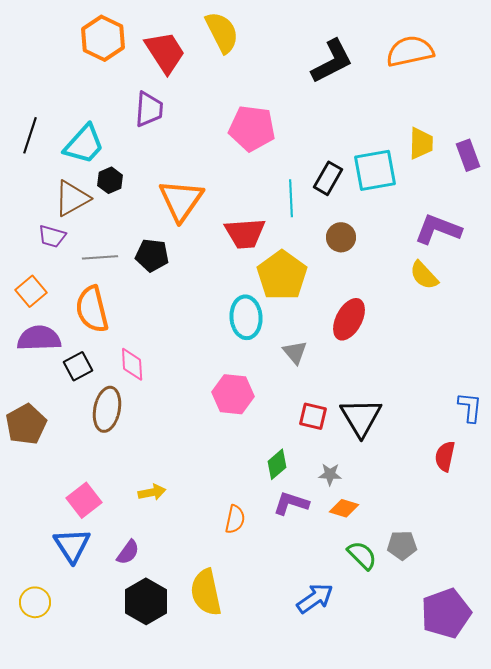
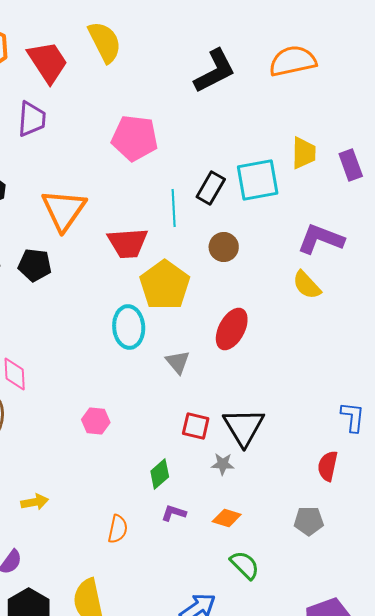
pink hexagon: (233, 394) -> (96, 421), moved, size x0.7
gray star: (330, 474) -> (223, 464), moved
purple L-shape: (291, 503) -> (174, 513), size x0.7
gray pentagon: (402, 545) -> (309, 521), moved

